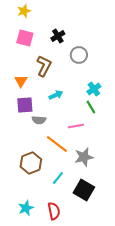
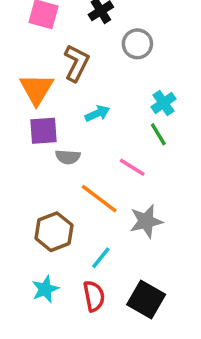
orange triangle: (21, 81) -> (37, 89), size x1.5
pink line: (76, 126) -> (132, 167), turned 42
black square: (84, 190) -> (146, 300), moved
cyan star: (26, 208) -> (45, 289), moved
red semicircle: (54, 211) -> (94, 296), moved

